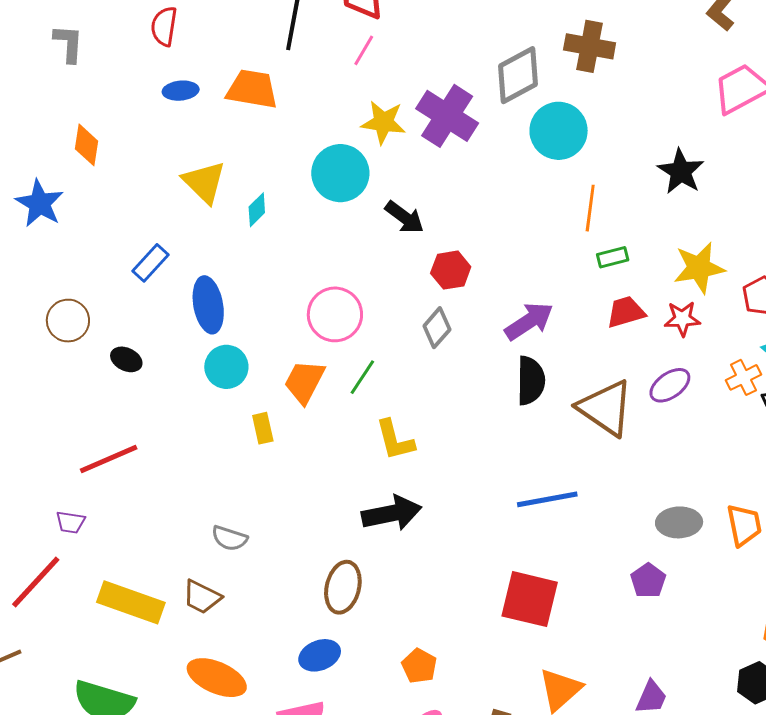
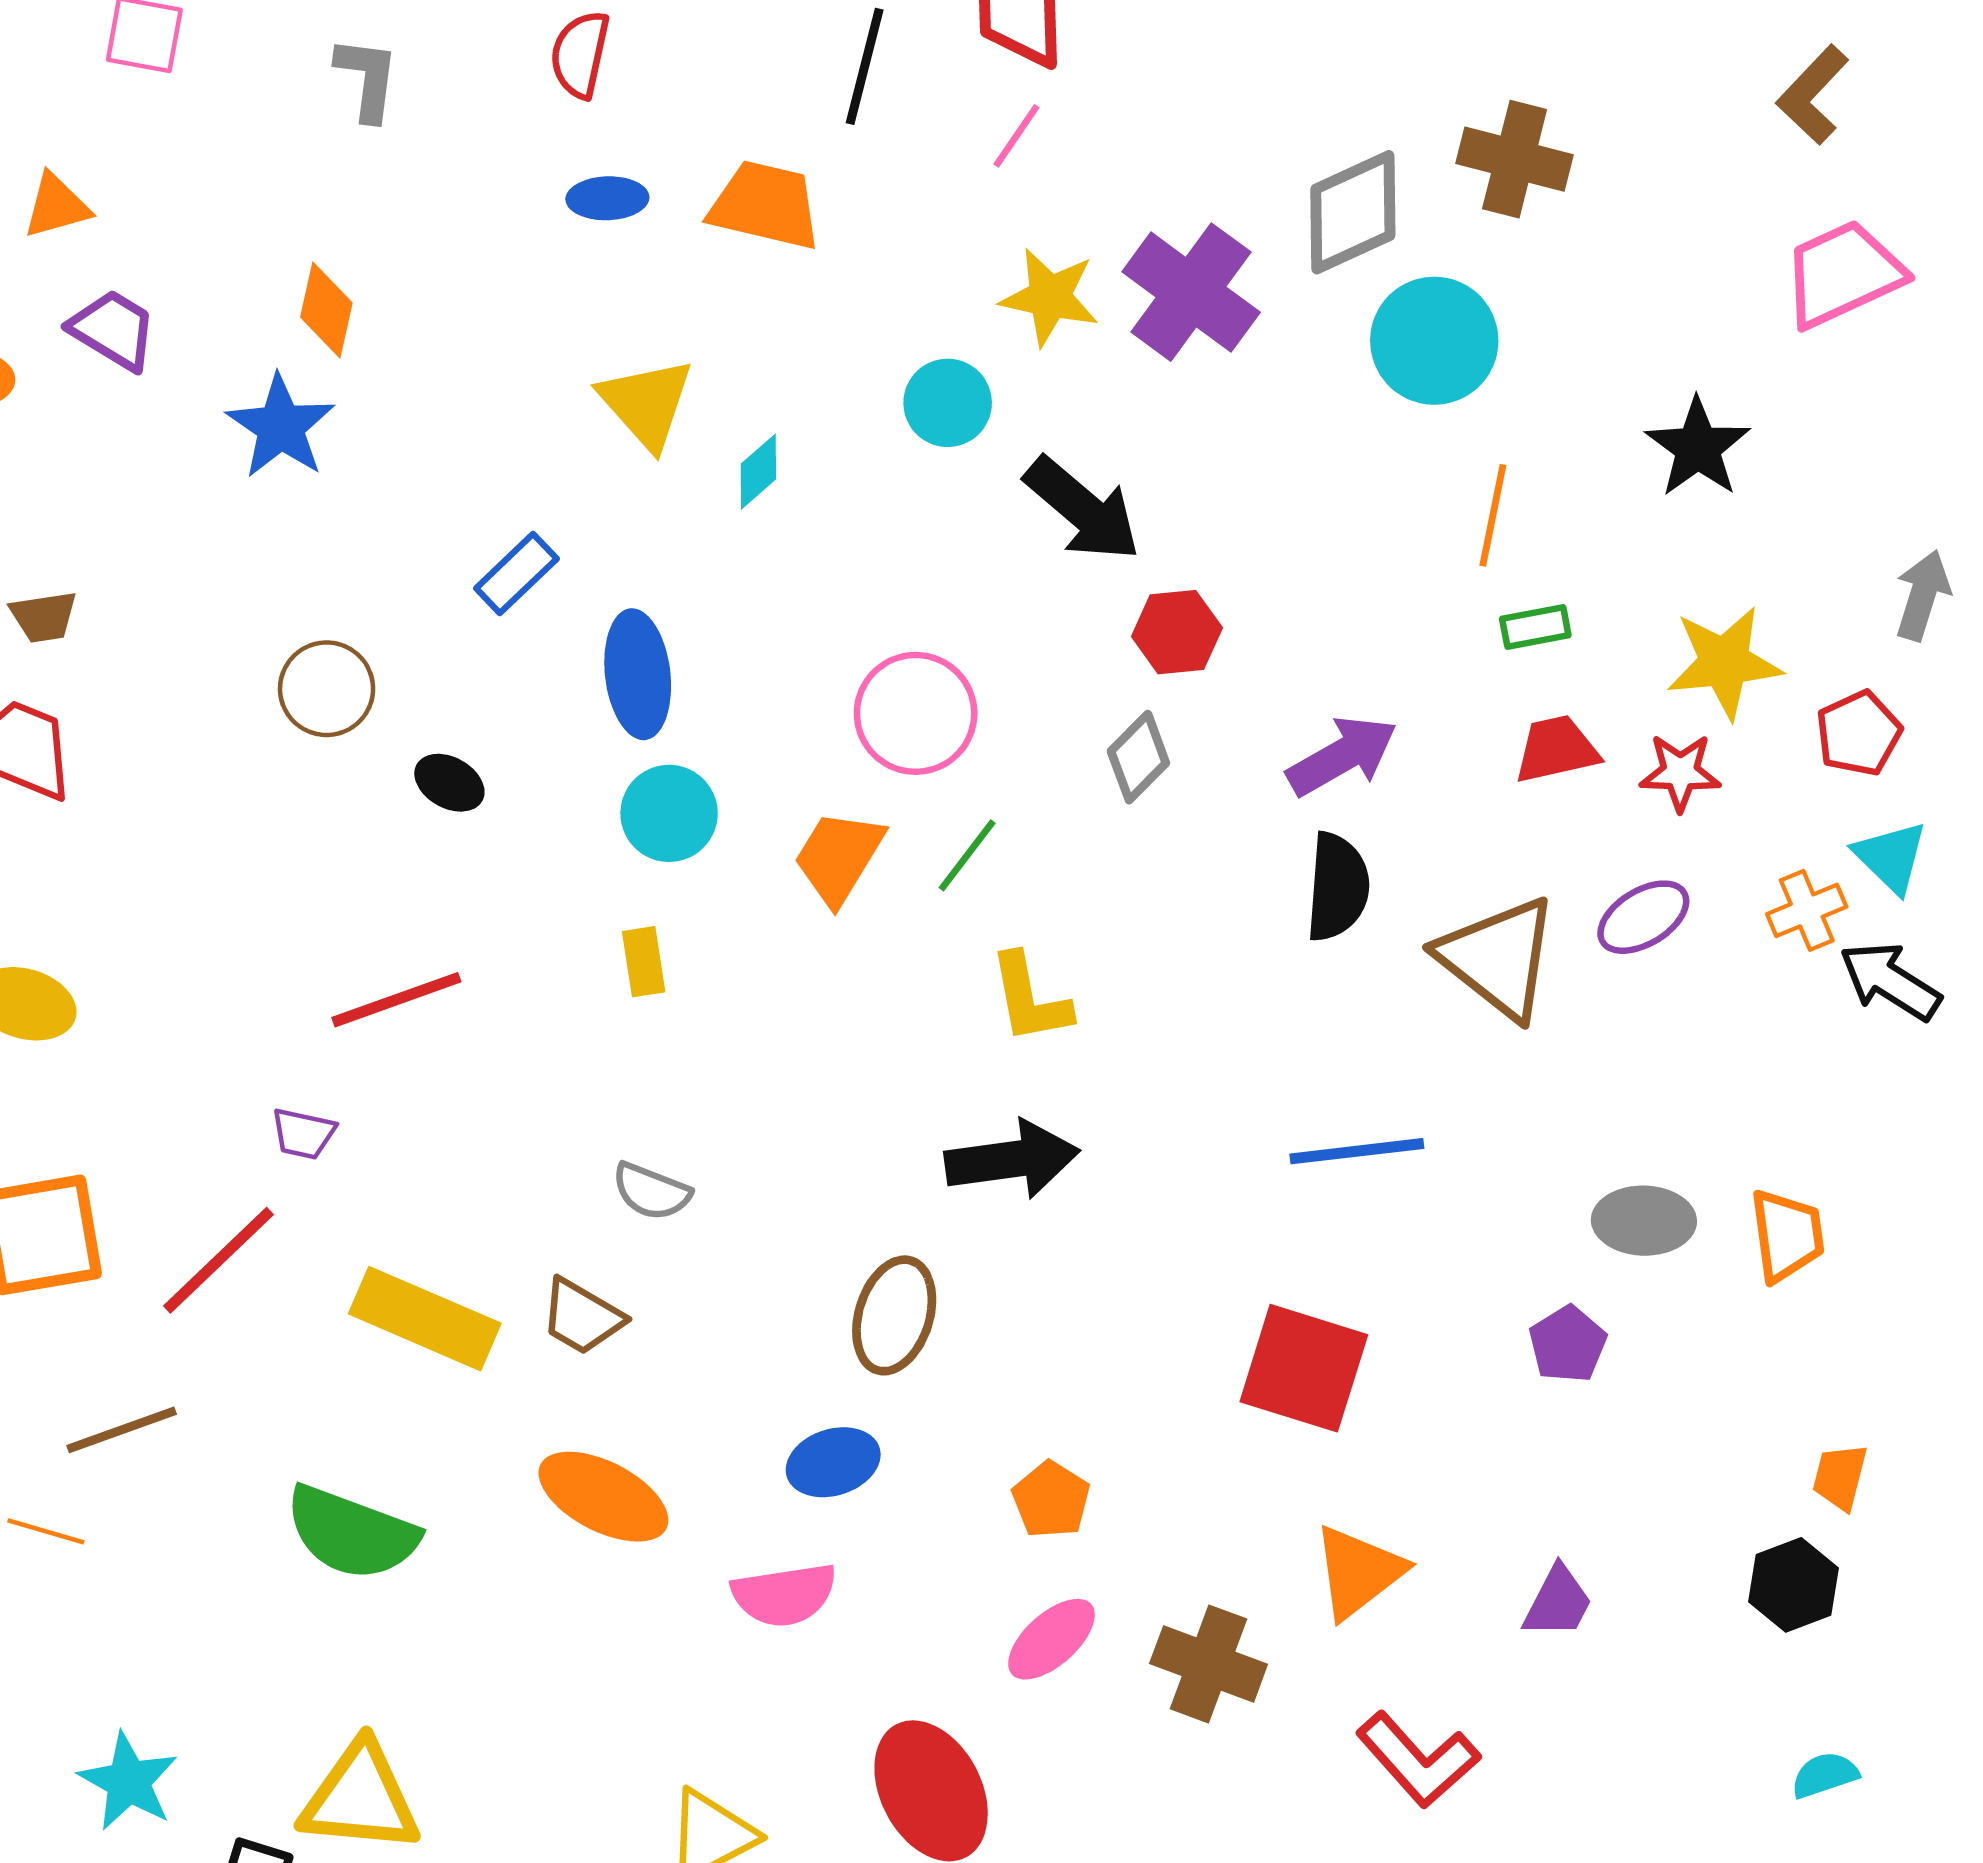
orange diamond: (87, 145) -> (326, 310), moved
cyan circle: (340, 173) -> (948, 403), size x0.7
black arrow: (405, 217) -> (1083, 509), size x1.4
yellow rectangle: (263, 428) -> (644, 962), moved

